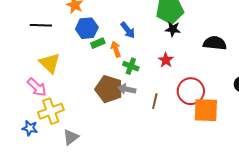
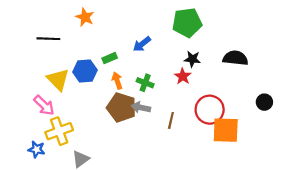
blue hexagon: (87, 28) -> (85, 71), moved
black star: (173, 29) -> (192, 59), moved
blue arrow: (128, 30) -> (142, 44), turned 90
orange arrow: (116, 49) -> (117, 81), moved

